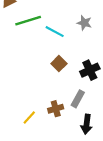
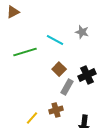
green line: (28, 21) -> (25, 52), moved
gray rectangle: (78, 99) -> (67, 87), moved

